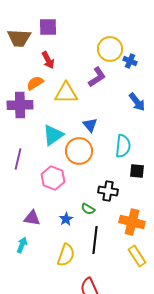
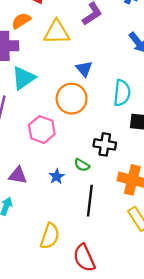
cyan triangle: (53, 135) -> (23, 78), moved
yellow semicircle: (66, 255) -> (50, 236), moved

